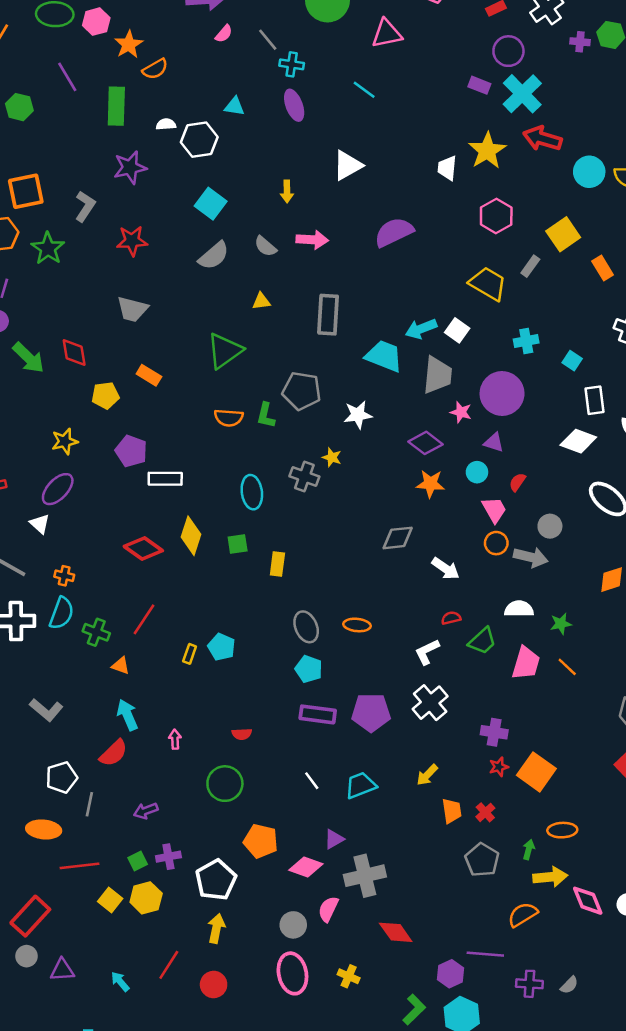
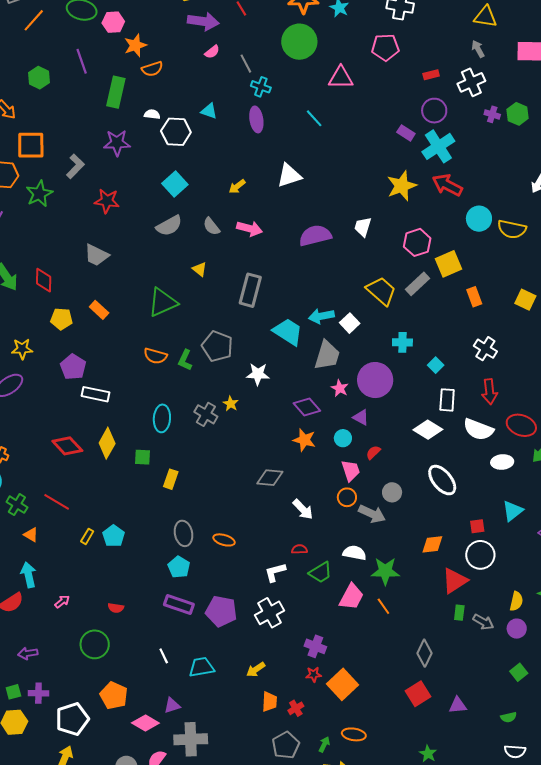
white trapezoid: (447, 168) -> (363, 227), moved
yellow arrow: (287, 191) -> (237, 186), turned 42
pink hexagon: (496, 216) -> (417, 242), moved
gray rectangle: (530, 266) -> (418, 284), size x1.4
yellow triangle: (261, 301) -> (200, 269), turned 35
red line: (144, 619) -> (57, 502), turned 76
green star: (561, 624) -> (385, 571), size x1.6
pink arrow: (175, 739) -> (62, 602), turned 42

